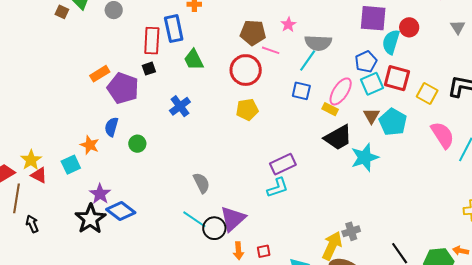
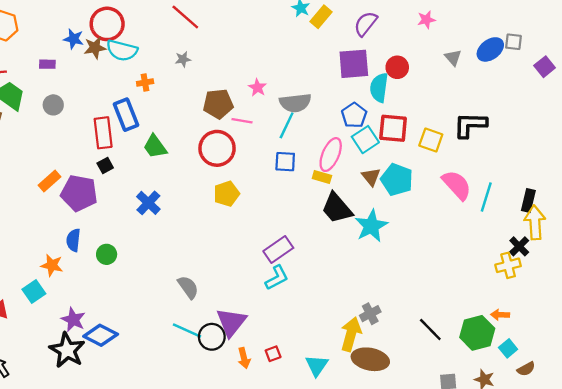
black trapezoid: (338, 138) -> (337, 208), turned 88

